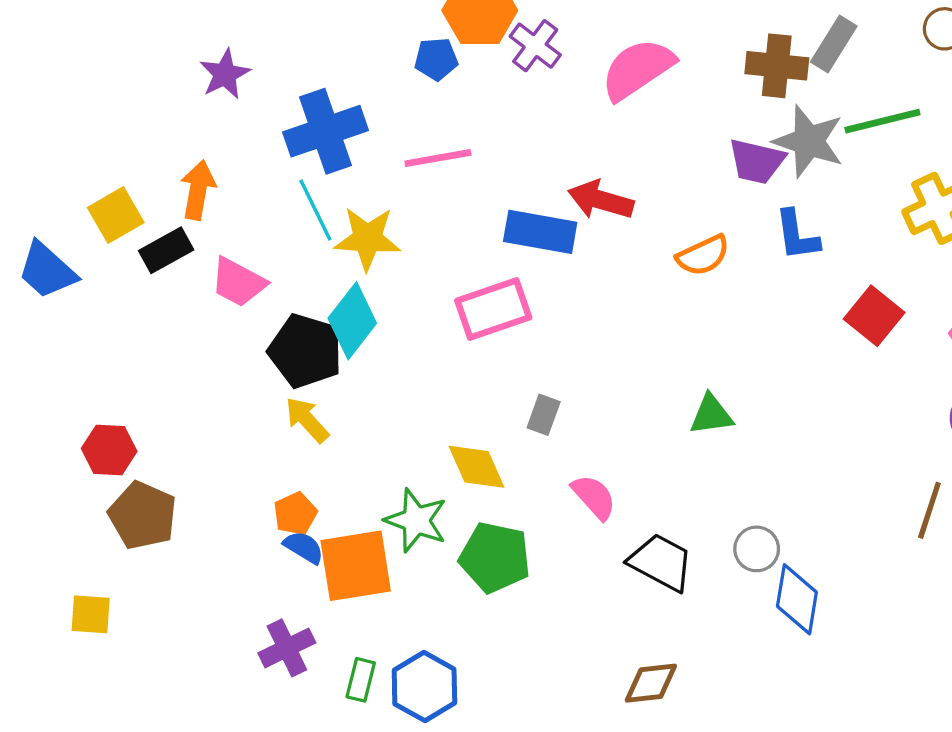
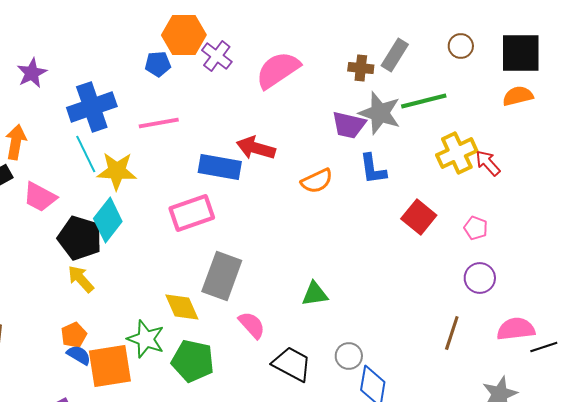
brown cross: (777, 66) -> (361, 68), size x0.7
gray rectangle: (544, 415) -> (222, 276), size x2.0
green triangle: (711, 415) -> (315, 294), moved

